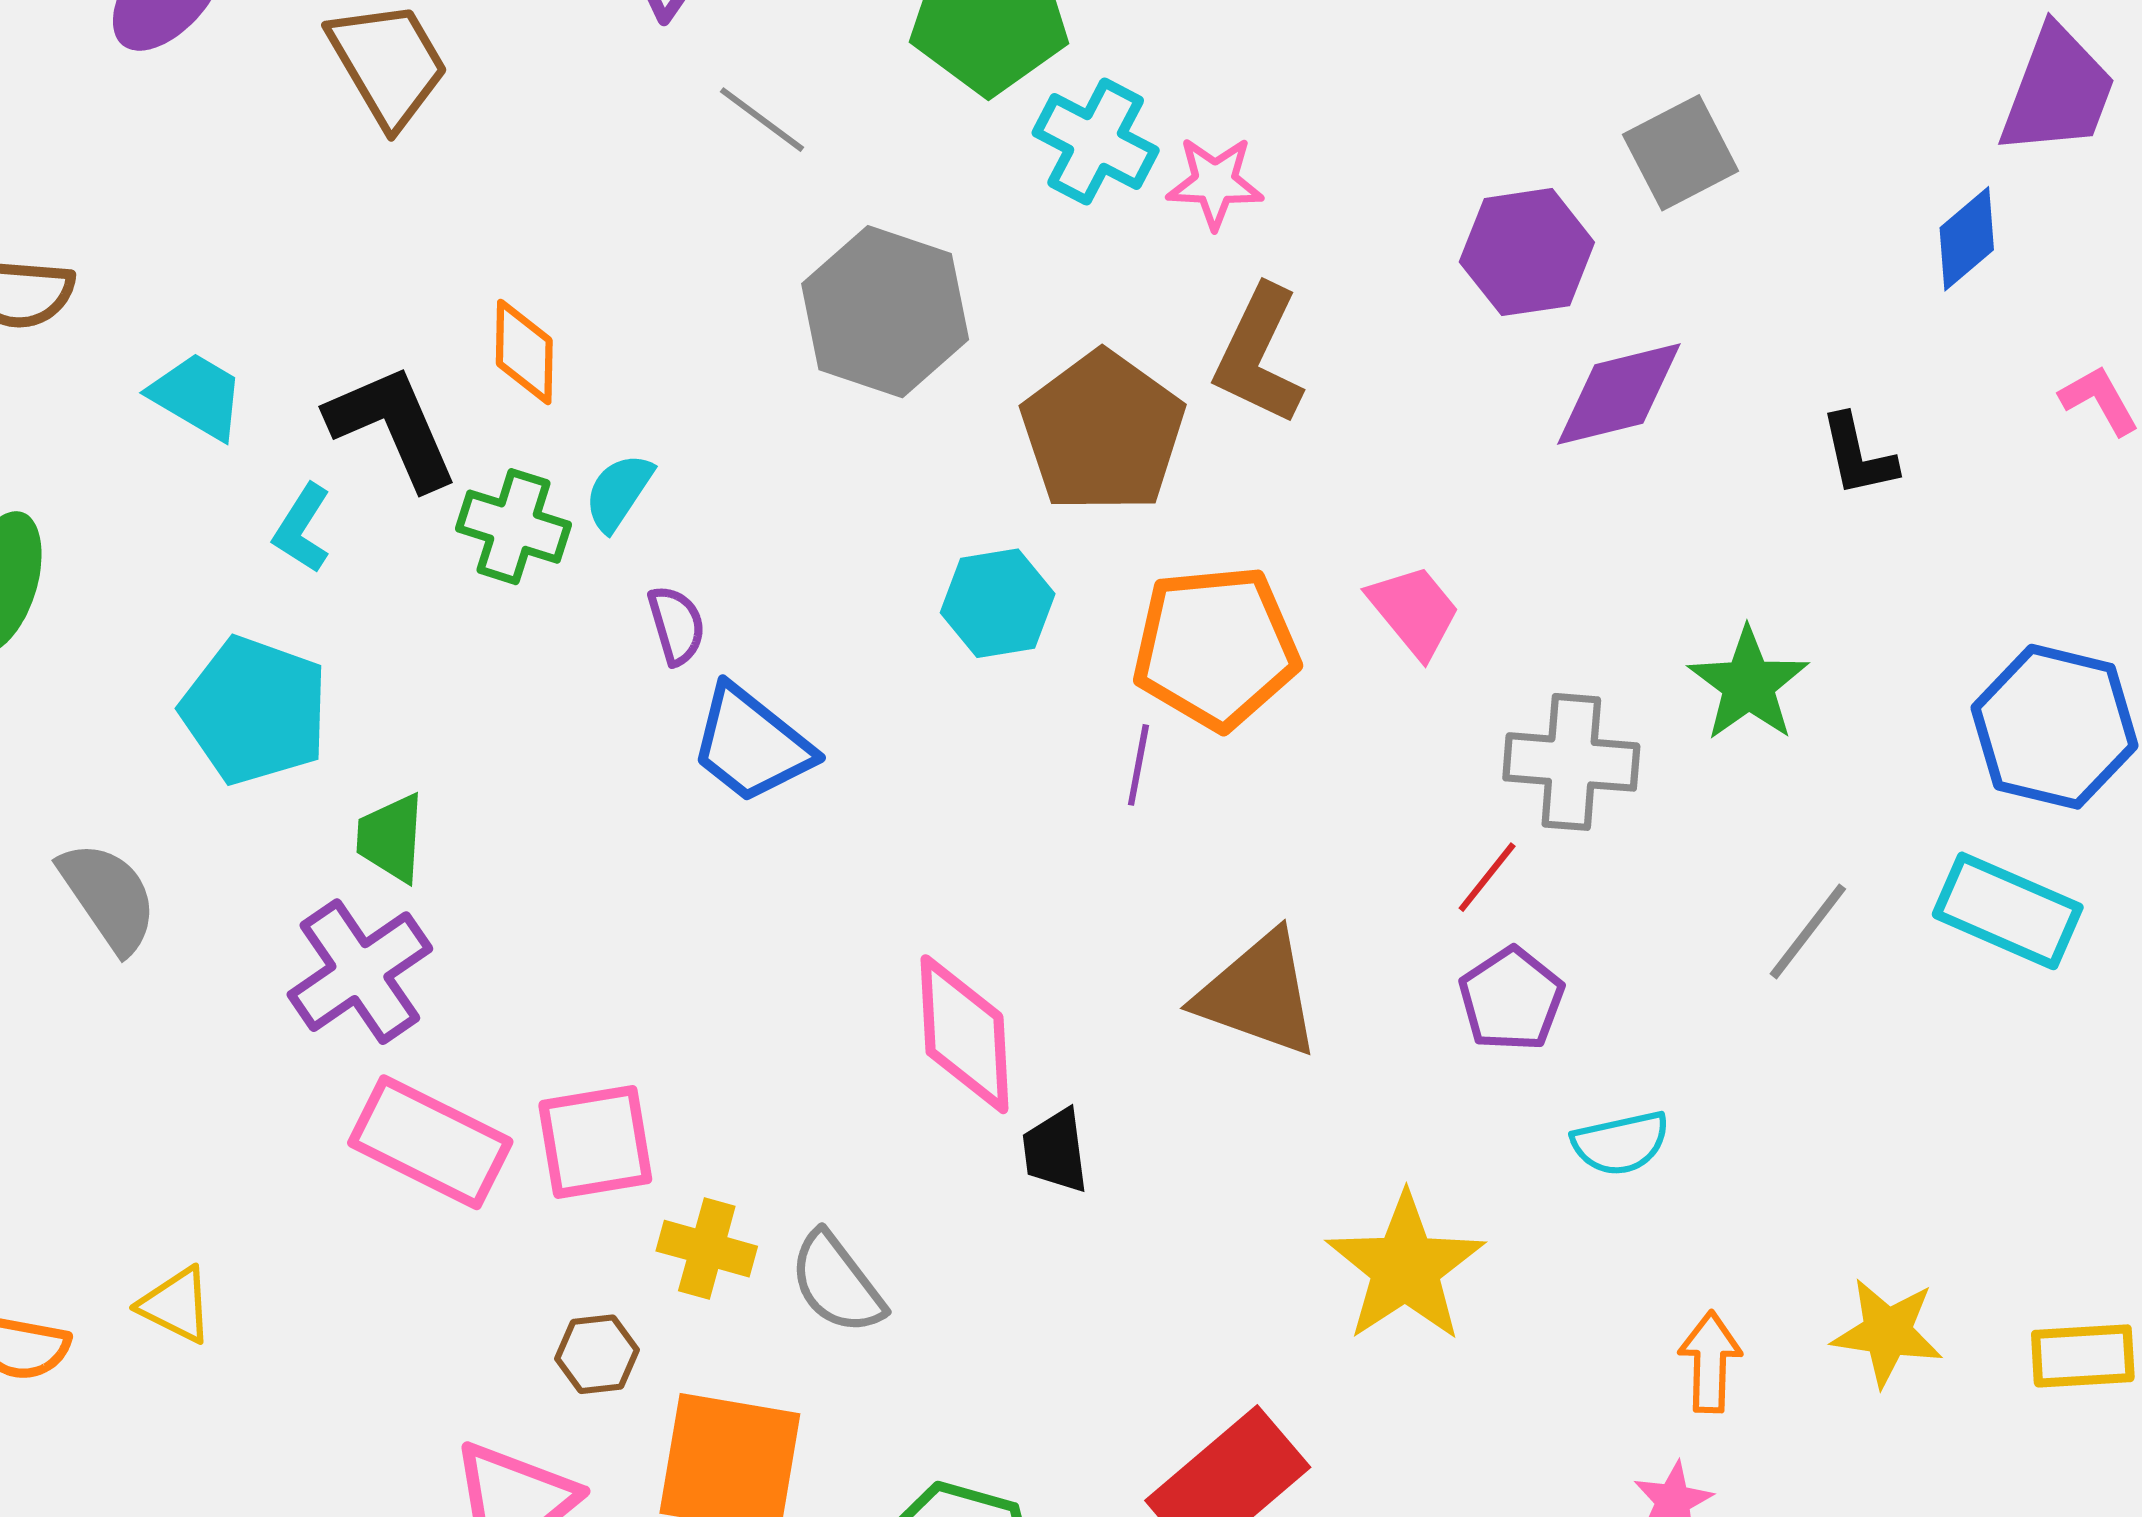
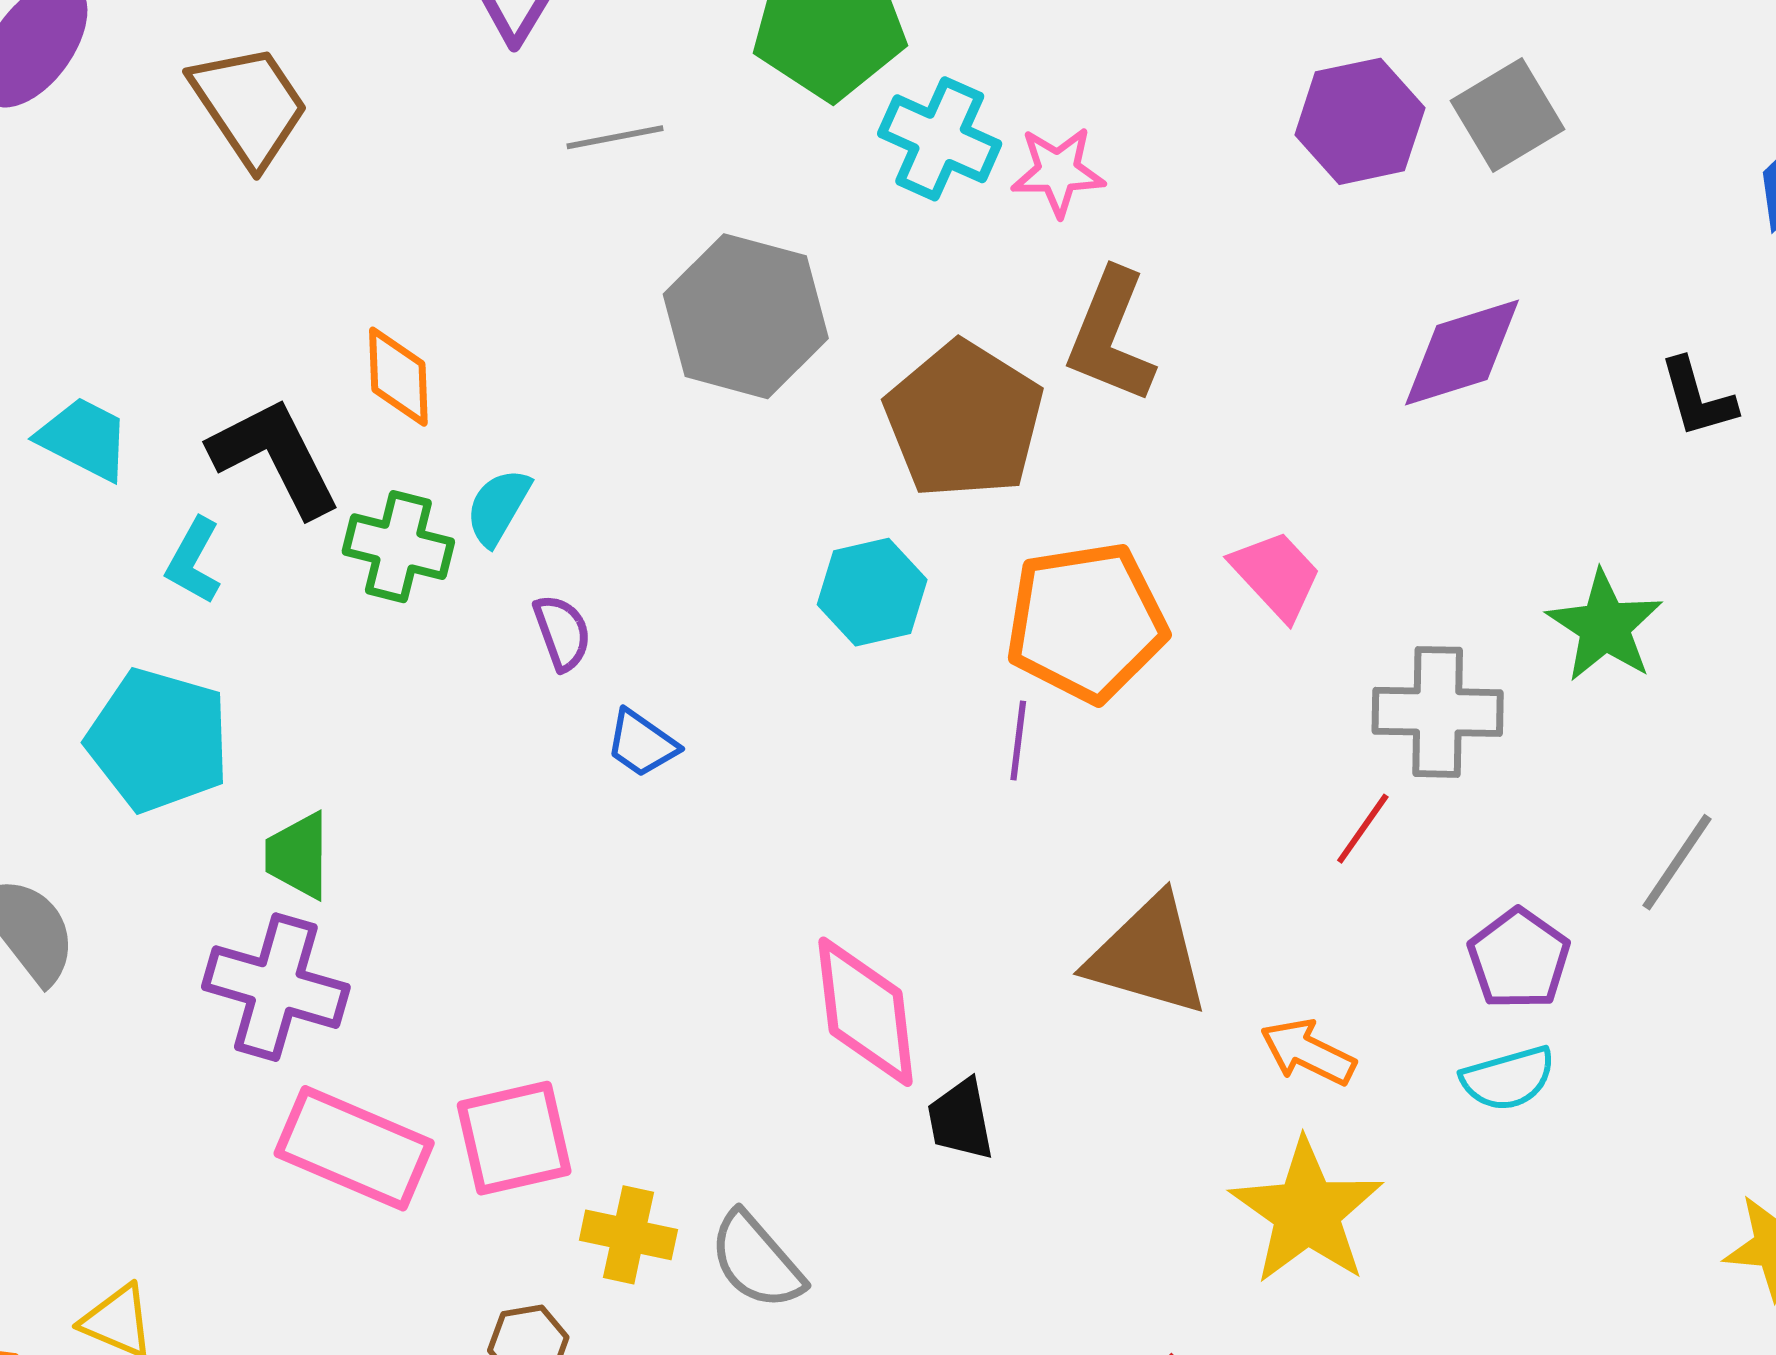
gray line: (762, 120) -> (615, 137), turned -44
purple hexagon: (1527, 252) -> (1360, 121), moved
blue trapezoid: (751, 744) -> (642, 744), size x0.6
purple cross: (360, 972) -> (276, 987), turned -36
purple pentagon: (1511, 999) -> (1519, 959), moved
orange arrow: (1710, 1362) -> (1308, 1052), moved, turned -62

